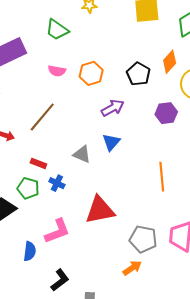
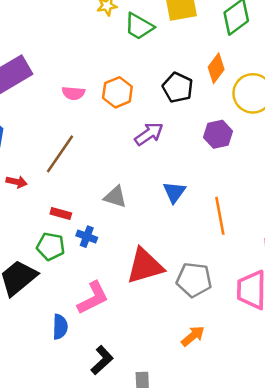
green trapezoid: (57, 30) -> (139, 26), moved
blue triangle: (111, 142) -> (174, 192), moved
gray pentagon: (143, 239) -> (194, 280), moved

